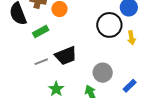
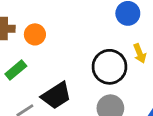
black circle: (109, 25) -> (109, 67), moved

